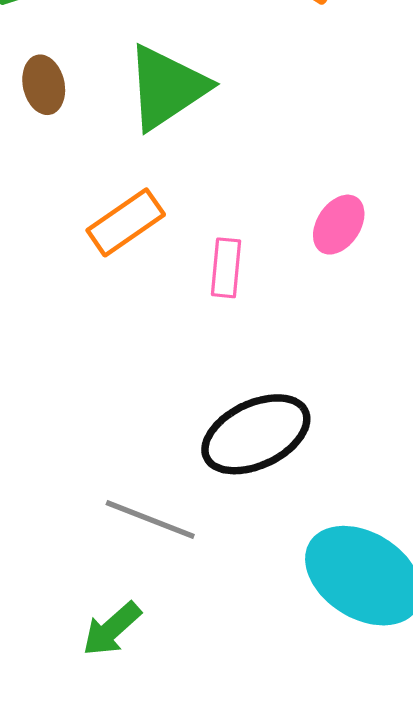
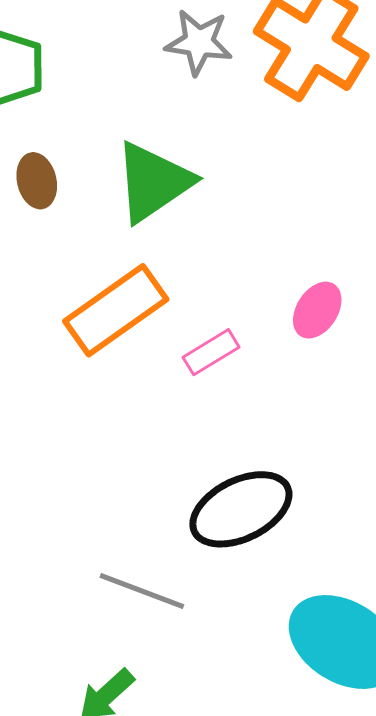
orange rectangle: (126, 222) -> (116, 310), size x1.4
pink rectangle: (226, 268) -> (211, 352), turned 54

